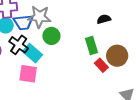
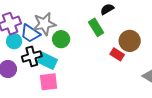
blue trapezoid: (23, 22) -> (30, 33), turned 55
black cross: (19, 45) -> (32, 56), turned -36
green rectangle: (91, 45) -> (96, 27), moved

